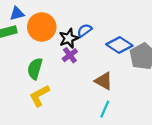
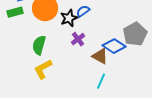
blue diamond: (119, 45) -> (114, 46), moved
purple cross: (70, 55) -> (78, 39), moved

